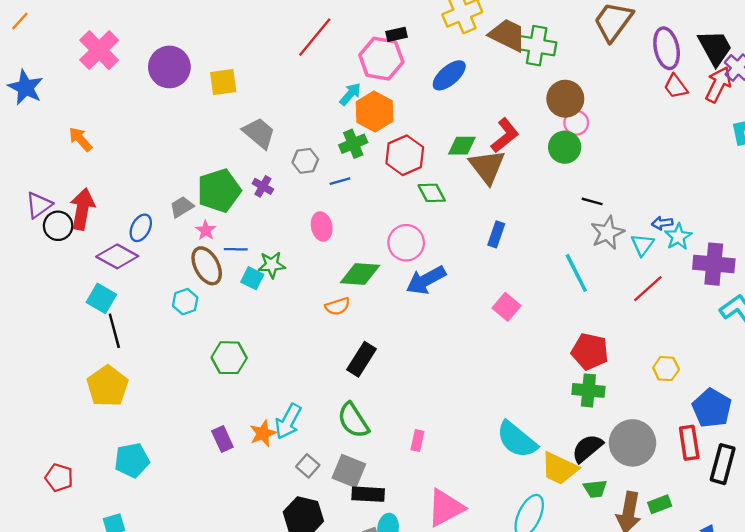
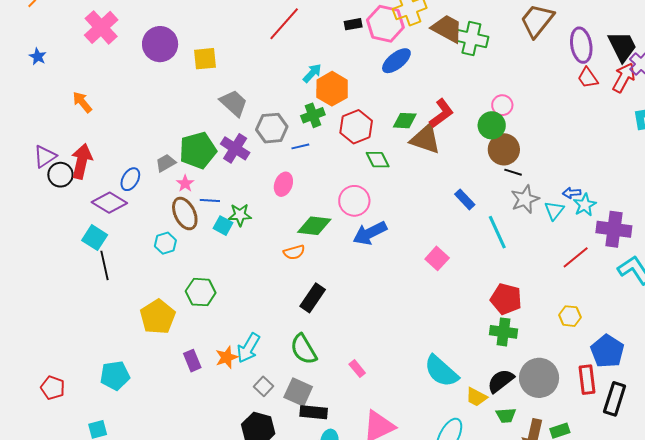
pink hexagon: (381, 59) -> (385, 24), moved
blue star: (26, 87) -> (38, 57), size x0.6
brown circle: (565, 99) -> (504, 149), moved
gray hexagon: (305, 161) -> (272, 128), size x1.4
brown triangle: (487, 167) -> (425, 139), turned -36
purple cross: (263, 186) -> (235, 148), size x1.6
pink ellipse: (322, 226) -> (283, 184), turned 30
blue rectangle: (496, 234) -> (465, 199), moved, turned -65
red line: (648, 289) -> (576, 257), moved
yellow pentagon: (107, 386) -> (158, 317), moved
pink rectangle: (417, 441) -> (357, 369), turned -54
yellow trapezoid: (559, 468) -> (476, 397), size x0.7

